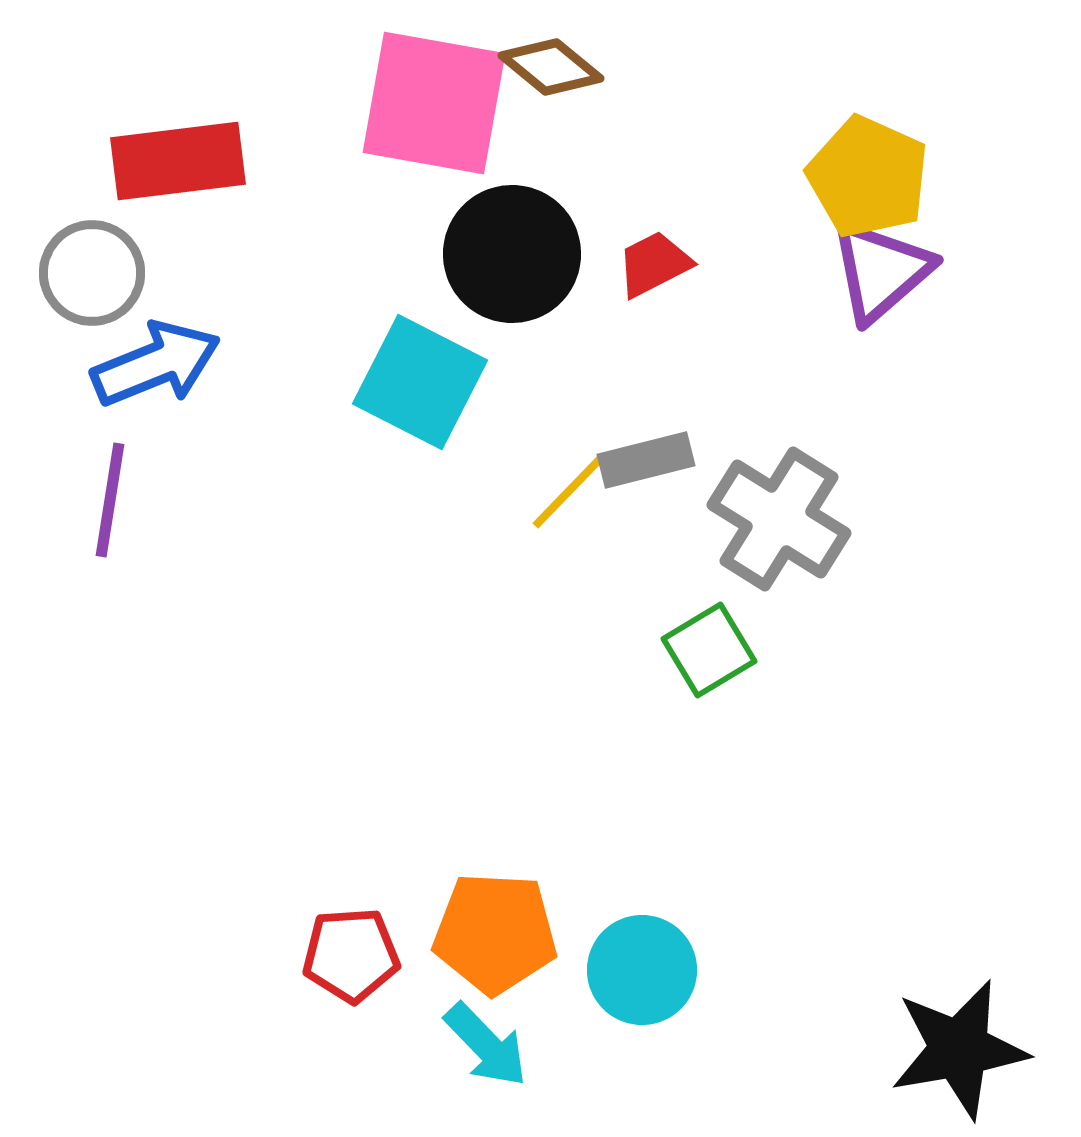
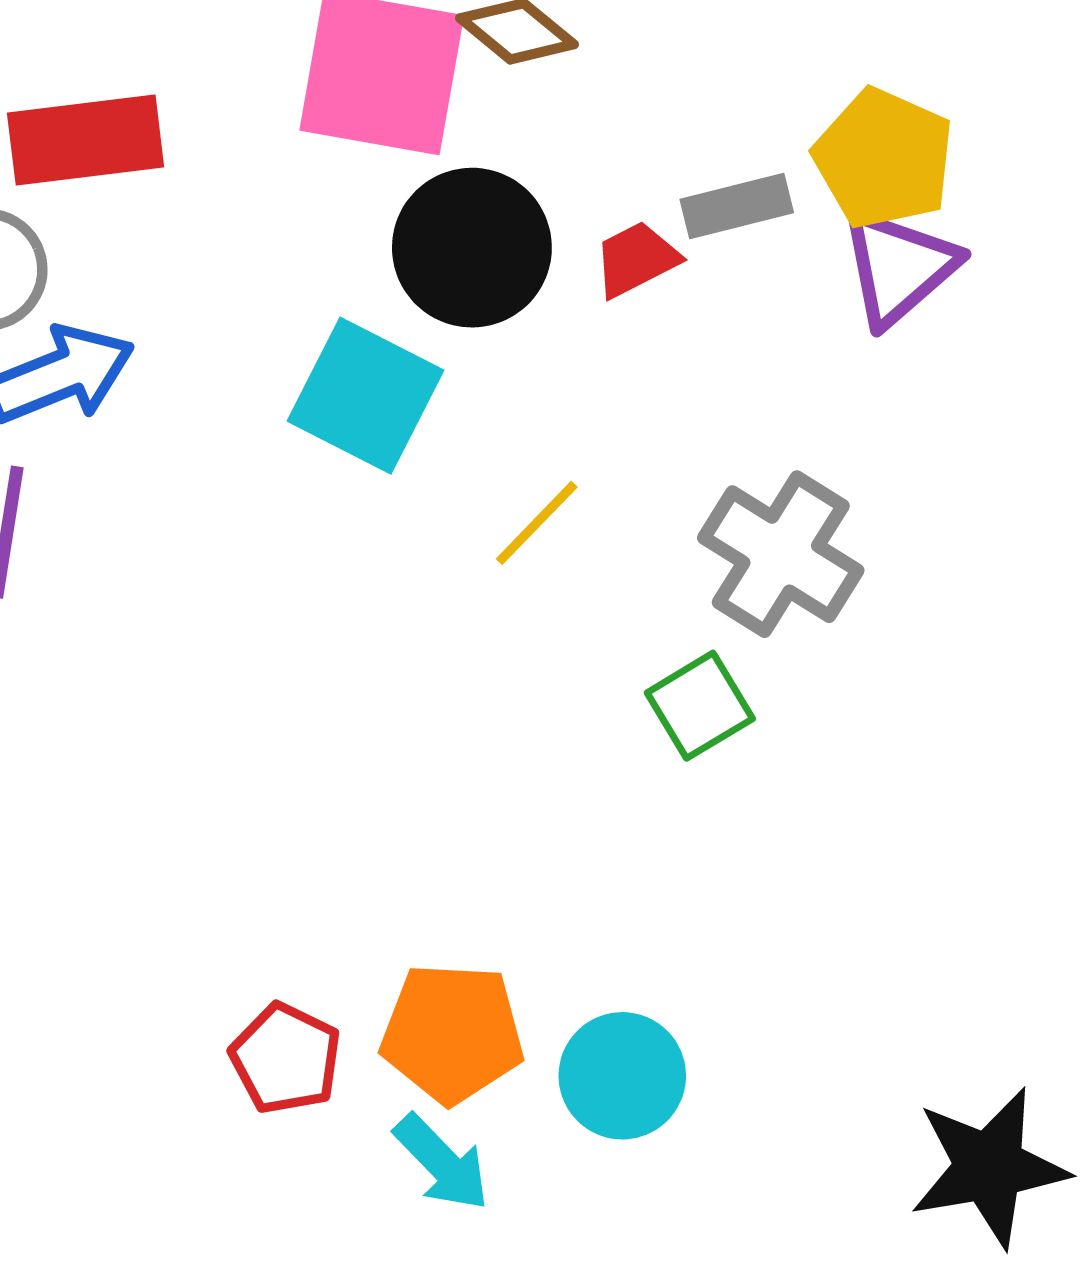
gray rectangle: (646, 460) -> (737, 206), moved
red pentagon: (351, 955) -> (286, 1058), turned 30

